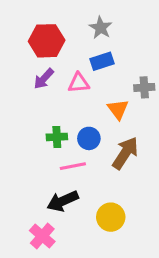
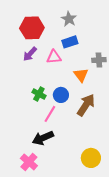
green cross: (57, 137) -> (39, 94), turned 32
pink line: (73, 166) -> (50, 114), turned -48
yellow circle: (111, 217) -> (91, 158), moved

